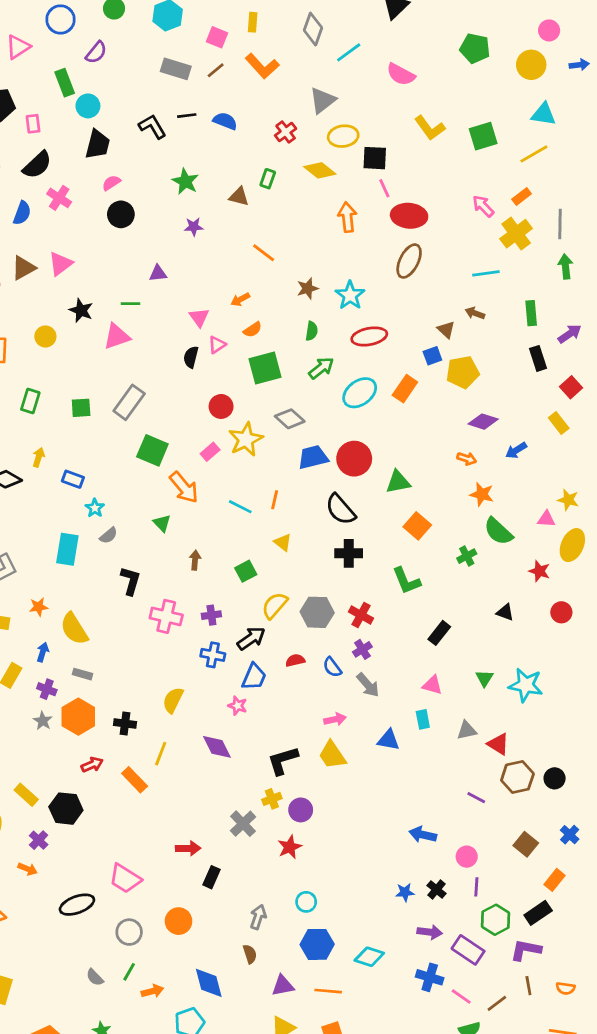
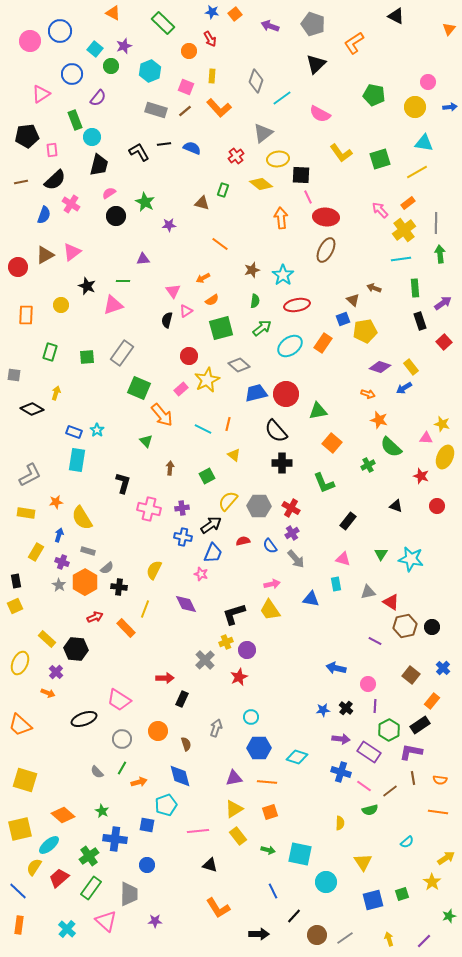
green star: (185, 181) -> (145, 202), moved
cyan line: (486, 273) -> (401, 259), moved
yellow rectangle: (559, 423) -> (411, 367), moved
blue rectangle: (73, 479) -> (74, 432), moved
gray semicircle: (109, 535) -> (107, 568), moved
brown semicircle: (250, 954) -> (186, 744), moved

